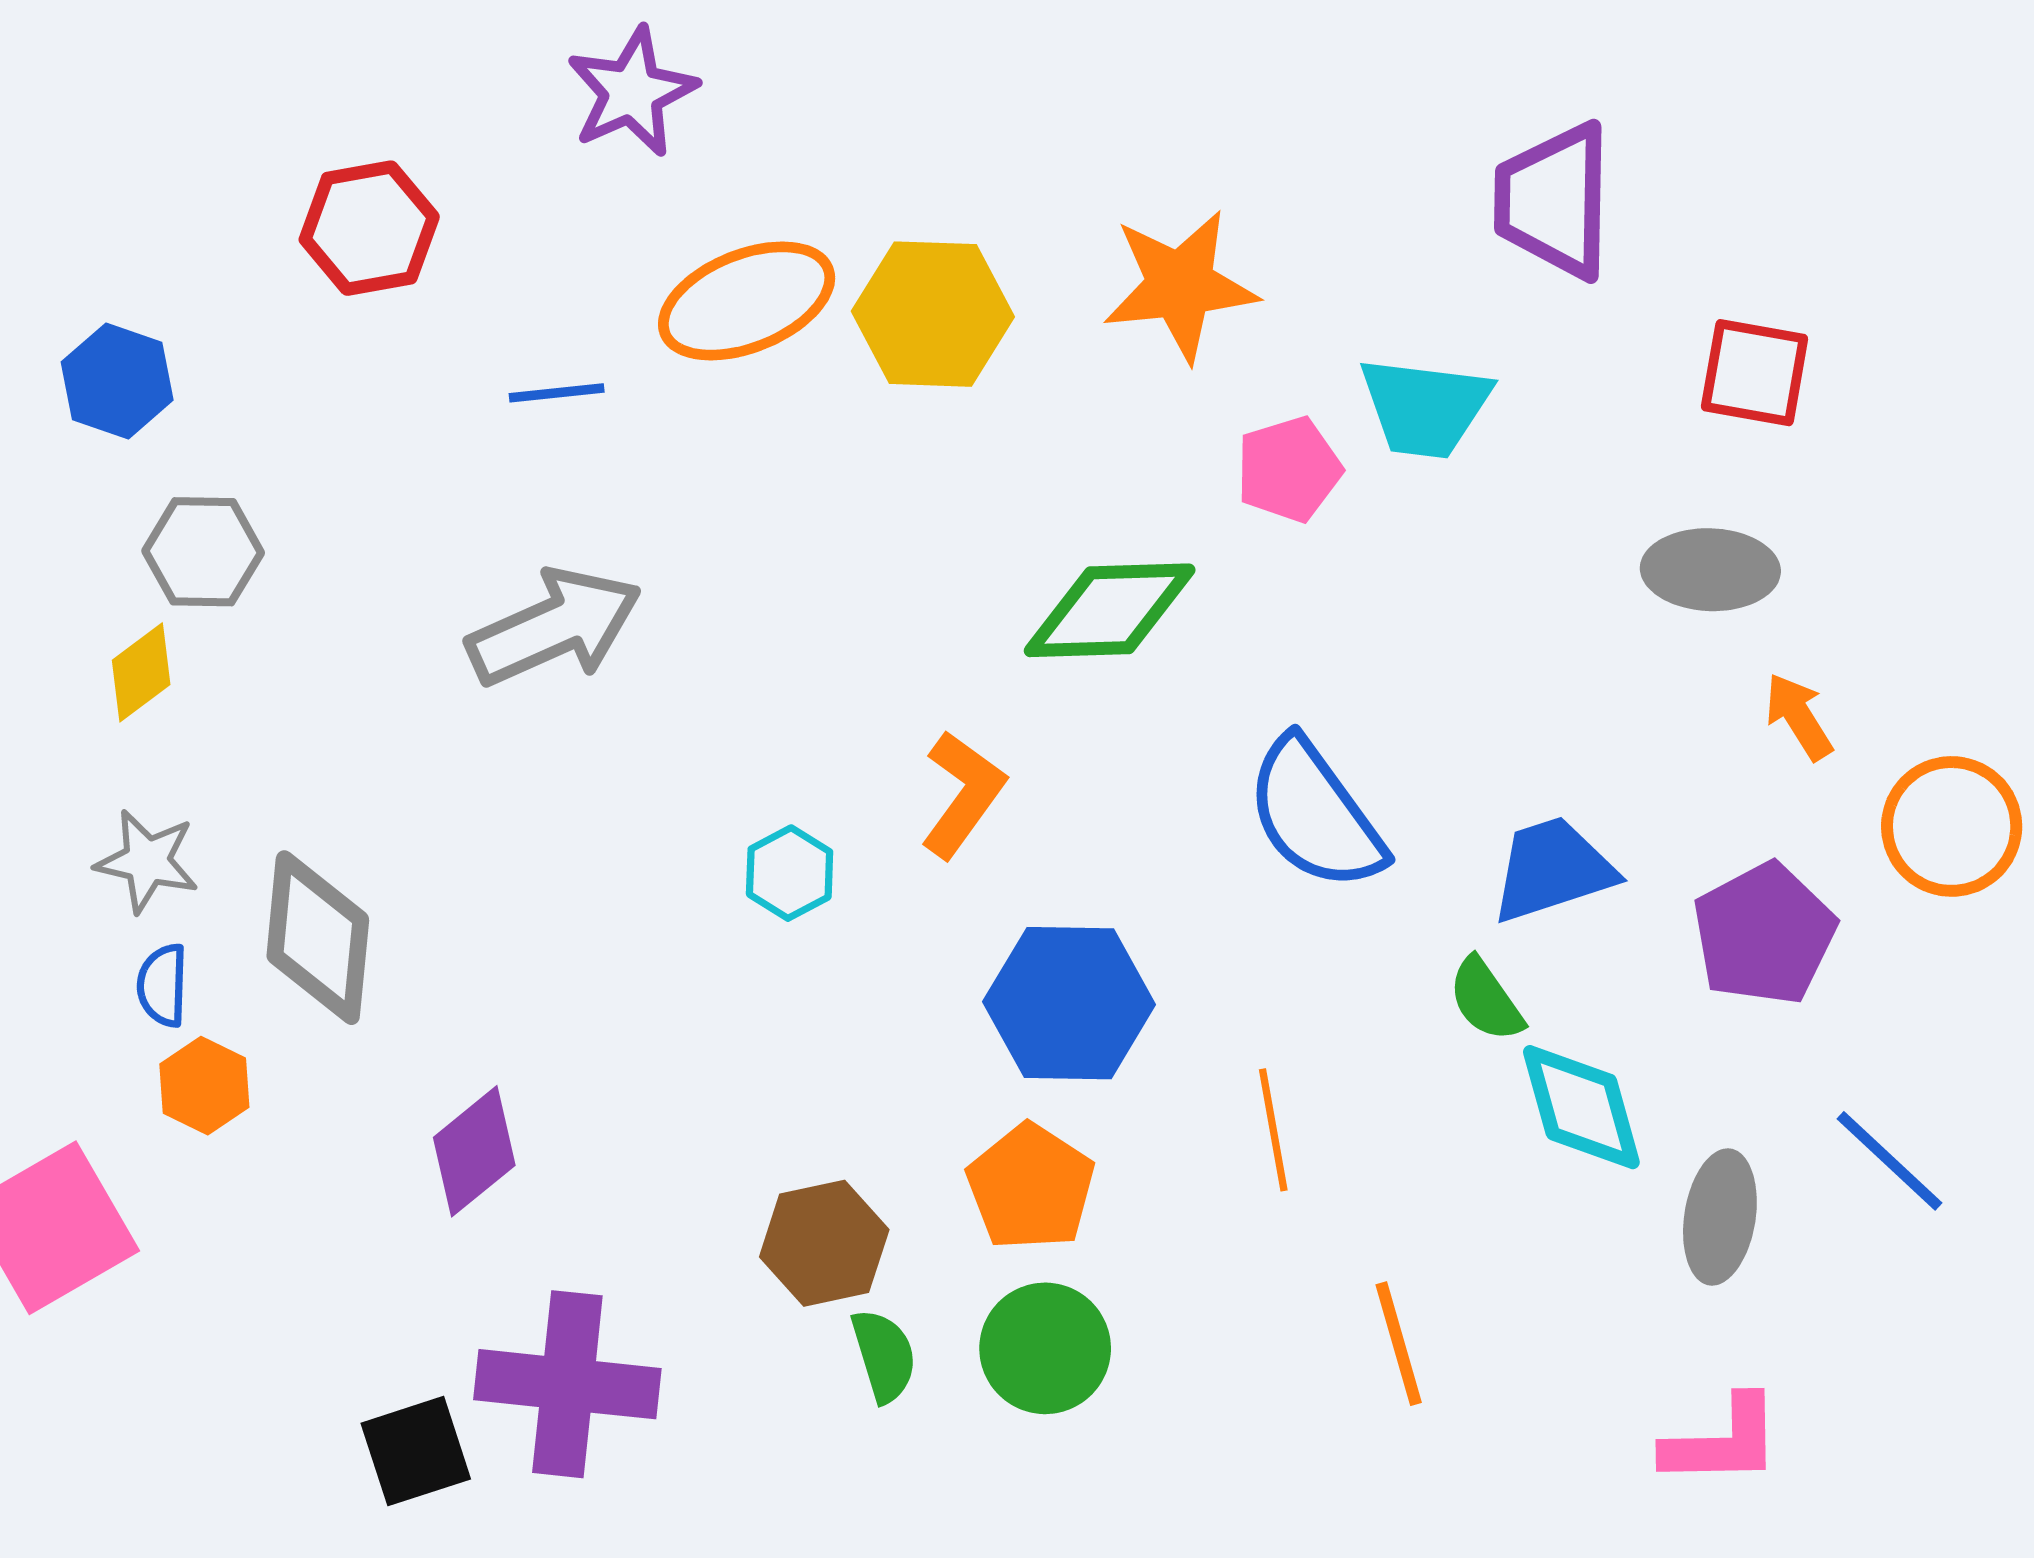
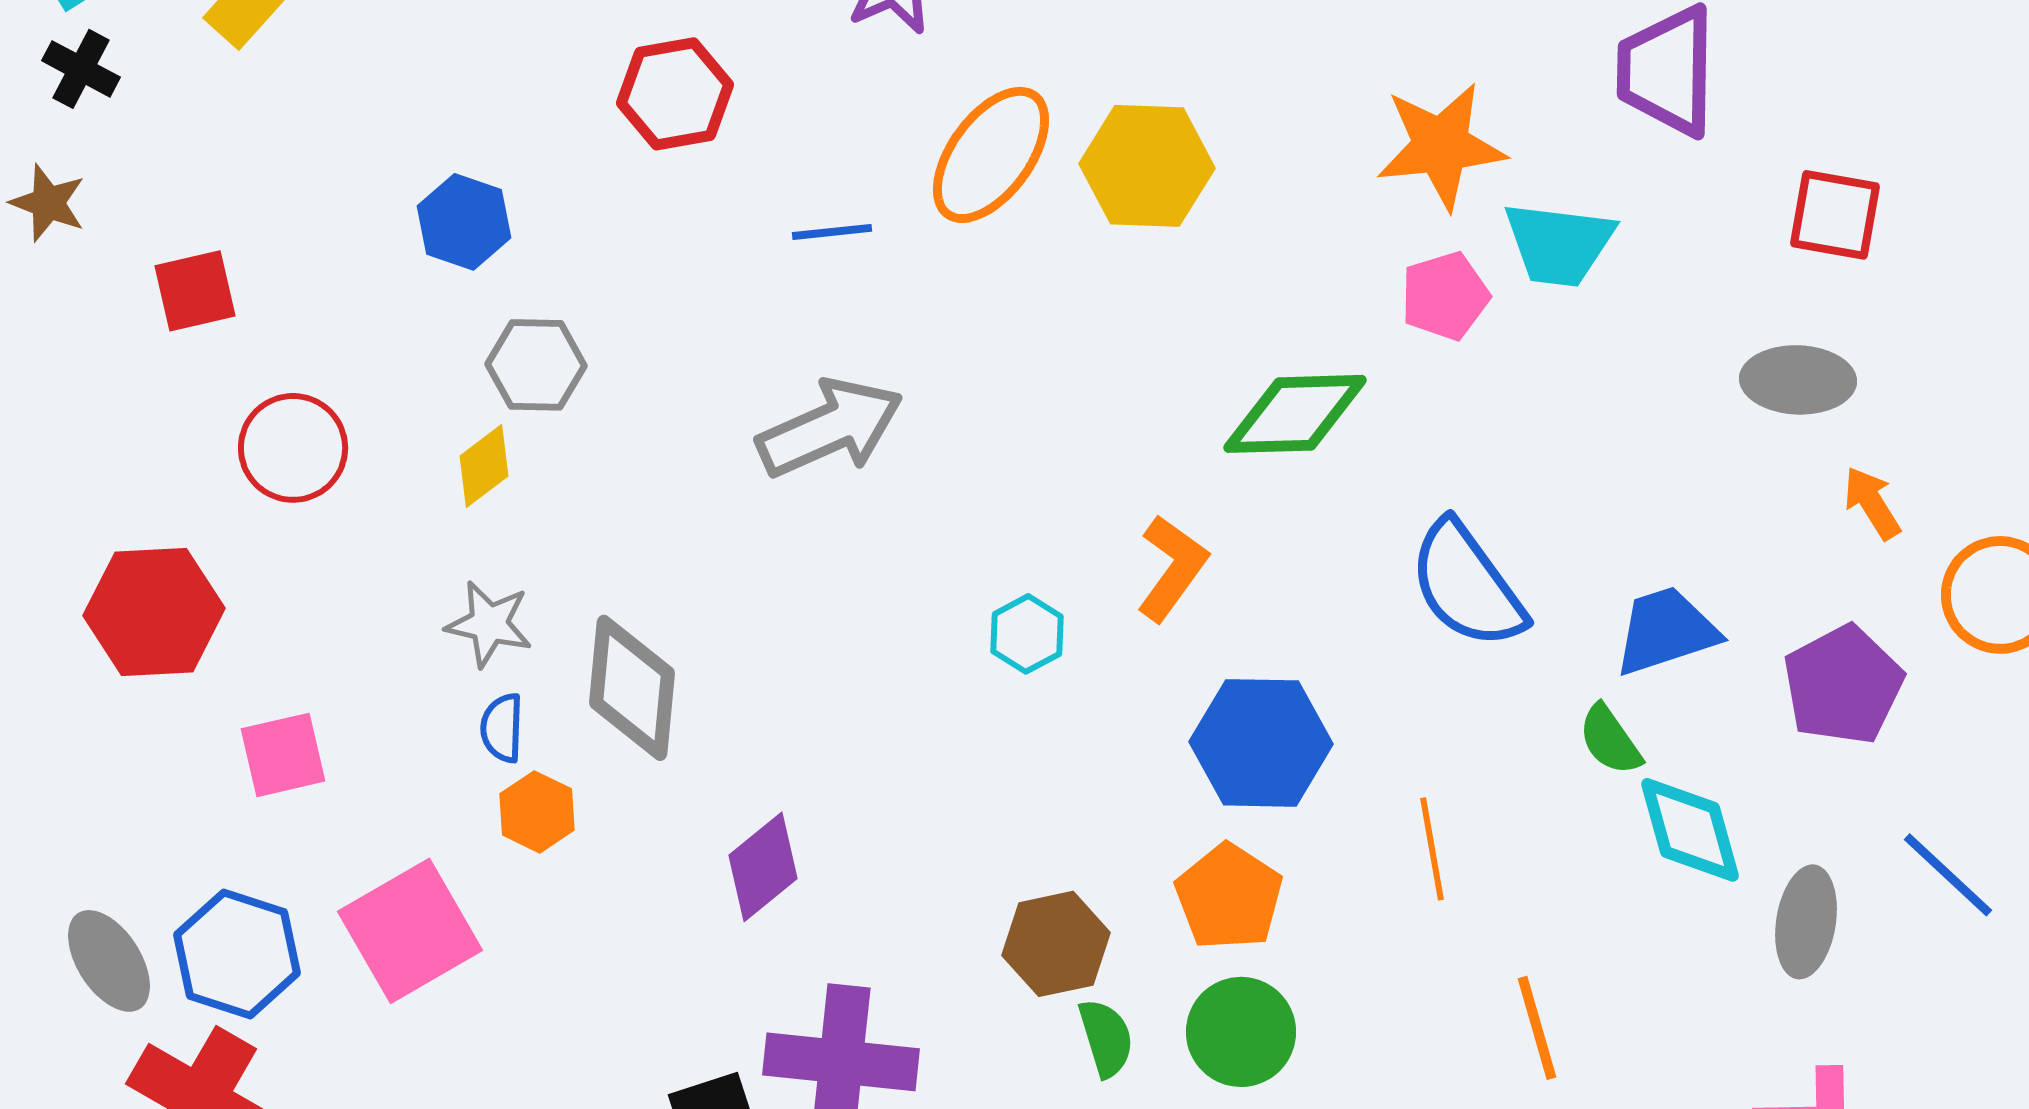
orange star: (1180, 285) -> (1441, 146), moved
orange ellipse: (747, 301) -> (991, 155), turned -32

